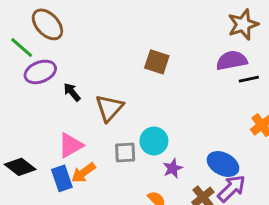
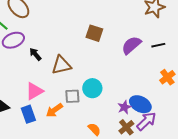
purple semicircle: (232, 60) -> (131, 45), moved, turned -30
brown triangle: (109, 108) -> (61, 65), turned 35
purple star: (173, 168) -> (124, 107), moved
orange arrow: (83, 173) -> (54, 110), moved

